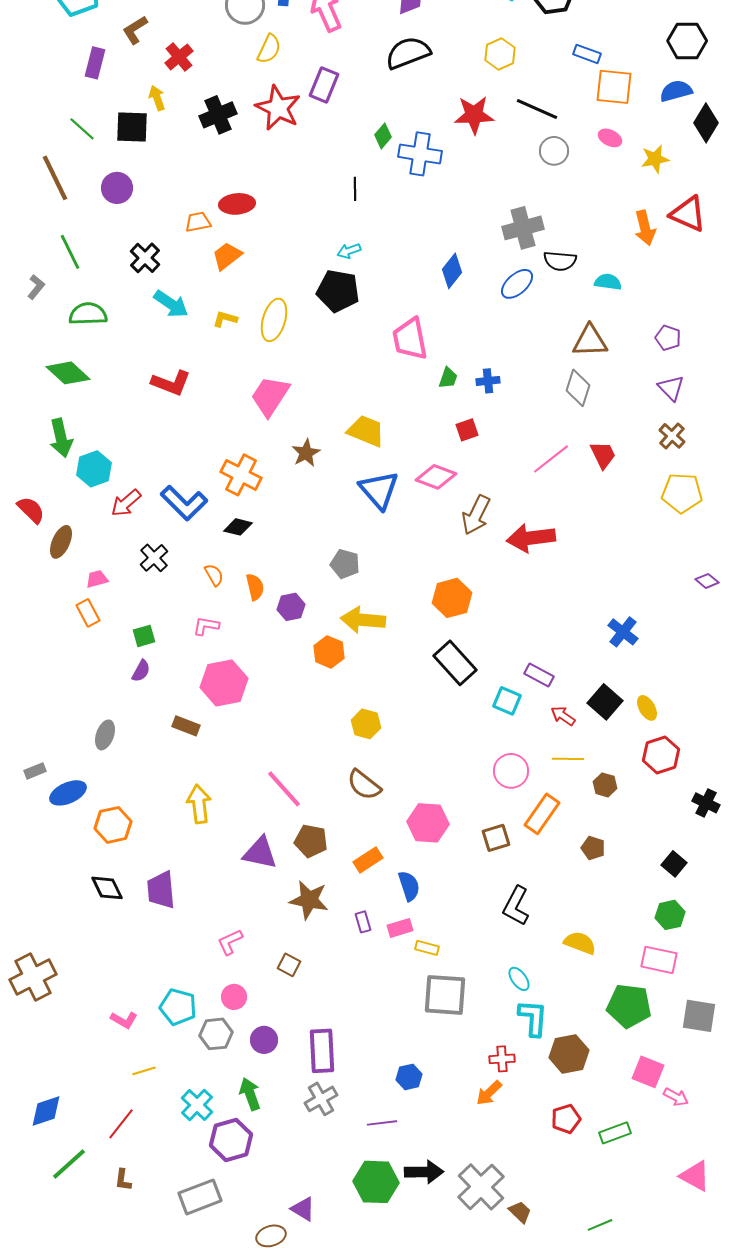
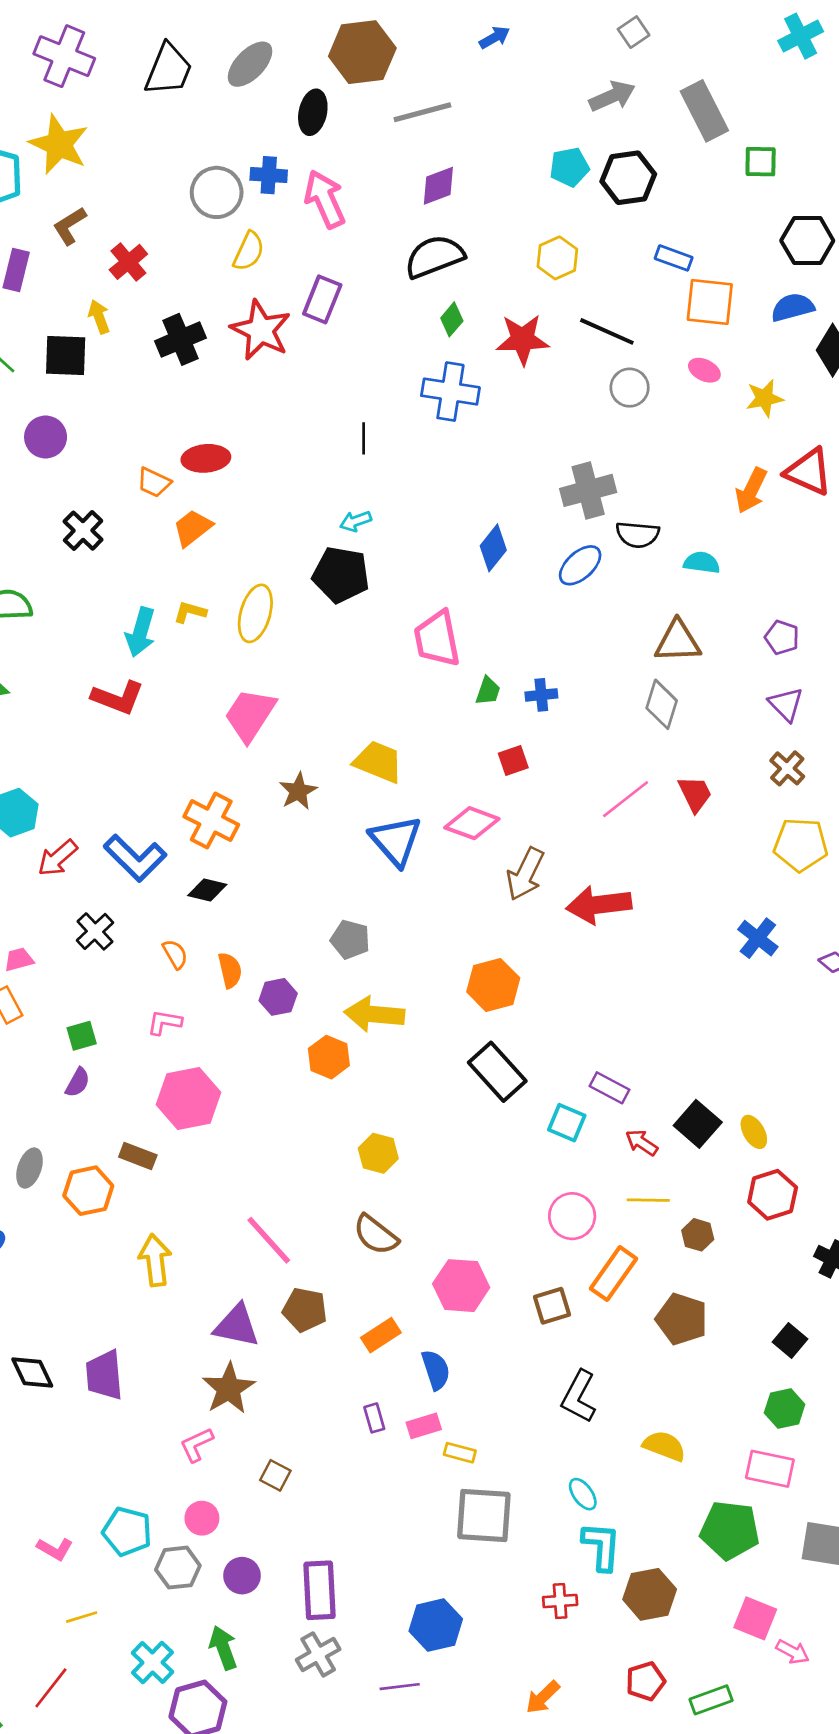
green diamond: (383, 136) -> (452, 319), moved
orange trapezoid: (198, 222) -> (154, 482), turned -144
orange arrow: (645, 228) -> (751, 490), turned 40
cyan arrow: (171, 304) -> (140, 632), moved, turned 72
blue cross: (623, 632) -> (758, 938), moved
orange hexagon: (113, 825) -> (88, 1191), moved
brown pentagon: (593, 848) -> (682, 1319), size x1.6
brown star: (309, 900) -> (229, 1389), moved, turned 30
blue hexagon: (409, 1077) -> (436, 1625), size x1.5
orange arrow: (489, 1093) -> (543, 1697), moved

